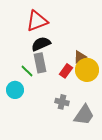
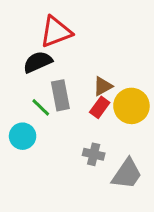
black semicircle: (41, 44) -> (38, 62), moved
brown triangle: (80, 57) -> (103, 86), moved

